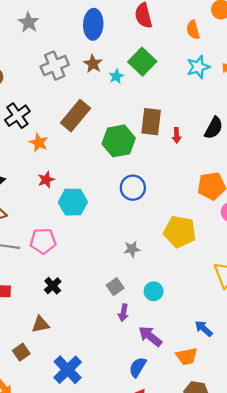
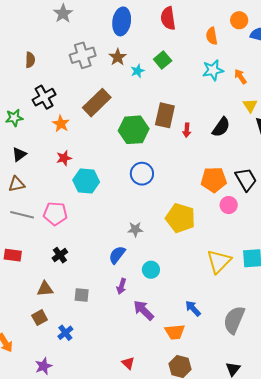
green square: (142, 62) -> (163, 60), size x0.7
gray square: (115, 287) -> (82, 295), moved, turned 35
brown square: (21, 352) -> (40, 318), moved
blue semicircle: (138, 367) -> (117, 255), moved
blue cross: (68, 370) -> (65, 333), size x0.6

